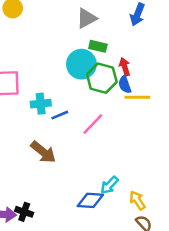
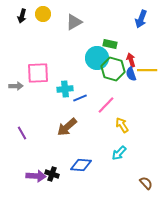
gray triangle: (87, 18) -> (74, 22), moved
yellow line: (137, 97) -> (147, 70), moved
brown arrow: (43, 152) -> (67, 127), turned 100
blue diamond: (90, 200) -> (81, 165), moved
yellow arrow: (137, 200) -> (122, 125), moved

